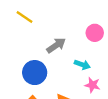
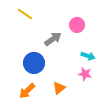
pink circle: (95, 33) -> (77, 25), moved
cyan arrow: (82, 65) -> (88, 56), moved

